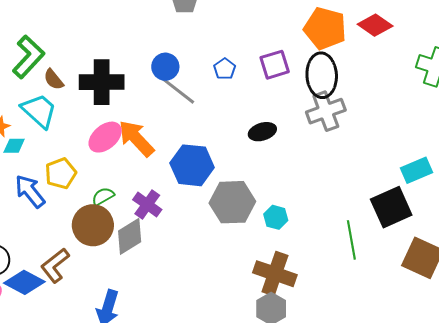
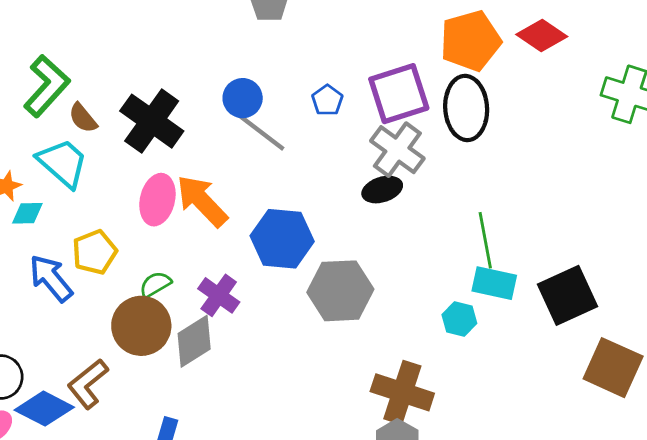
orange pentagon: (325, 28) -> (470, 41), turned -30
purple square: (275, 65) -> (399, 94), size x1.4
black cross: (102, 82) -> (152, 121), turned 36
gray cross: (326, 111) -> (397, 150), moved, turned -33
pink ellipse: (105, 137) -> (157, 200), turned -36
cyan rectangle: (417, 170) -> (494, 283), moved, turned 36
cyan hexagon: (276, 217) -> (459, 319), moved
green line: (351, 240) -> (485, 240), moved

